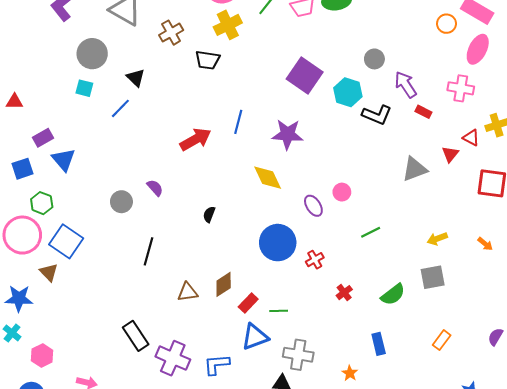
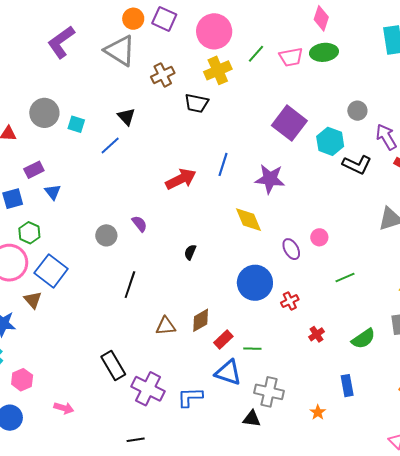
gray circle: (92, 54) -> (44, 113), moved
blue triangle: (64, 160) -> (53, 192), size x0.7
blue triangle: (255, 337) -> (228, 373), turned 36

